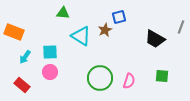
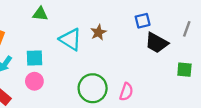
green triangle: (63, 13) -> (40, 14), moved
blue square: (119, 17) -> (143, 21), moved
green square: (162, 76) -> (184, 70), moved

